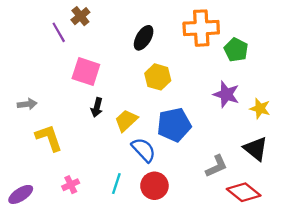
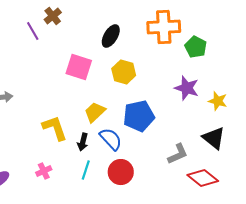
pink square: (86, 72) -> (79, 67), moved
black arrow: (97, 107) -> (83, 142), moved
yellow L-shape: (49, 138) -> (55, 128), moved

